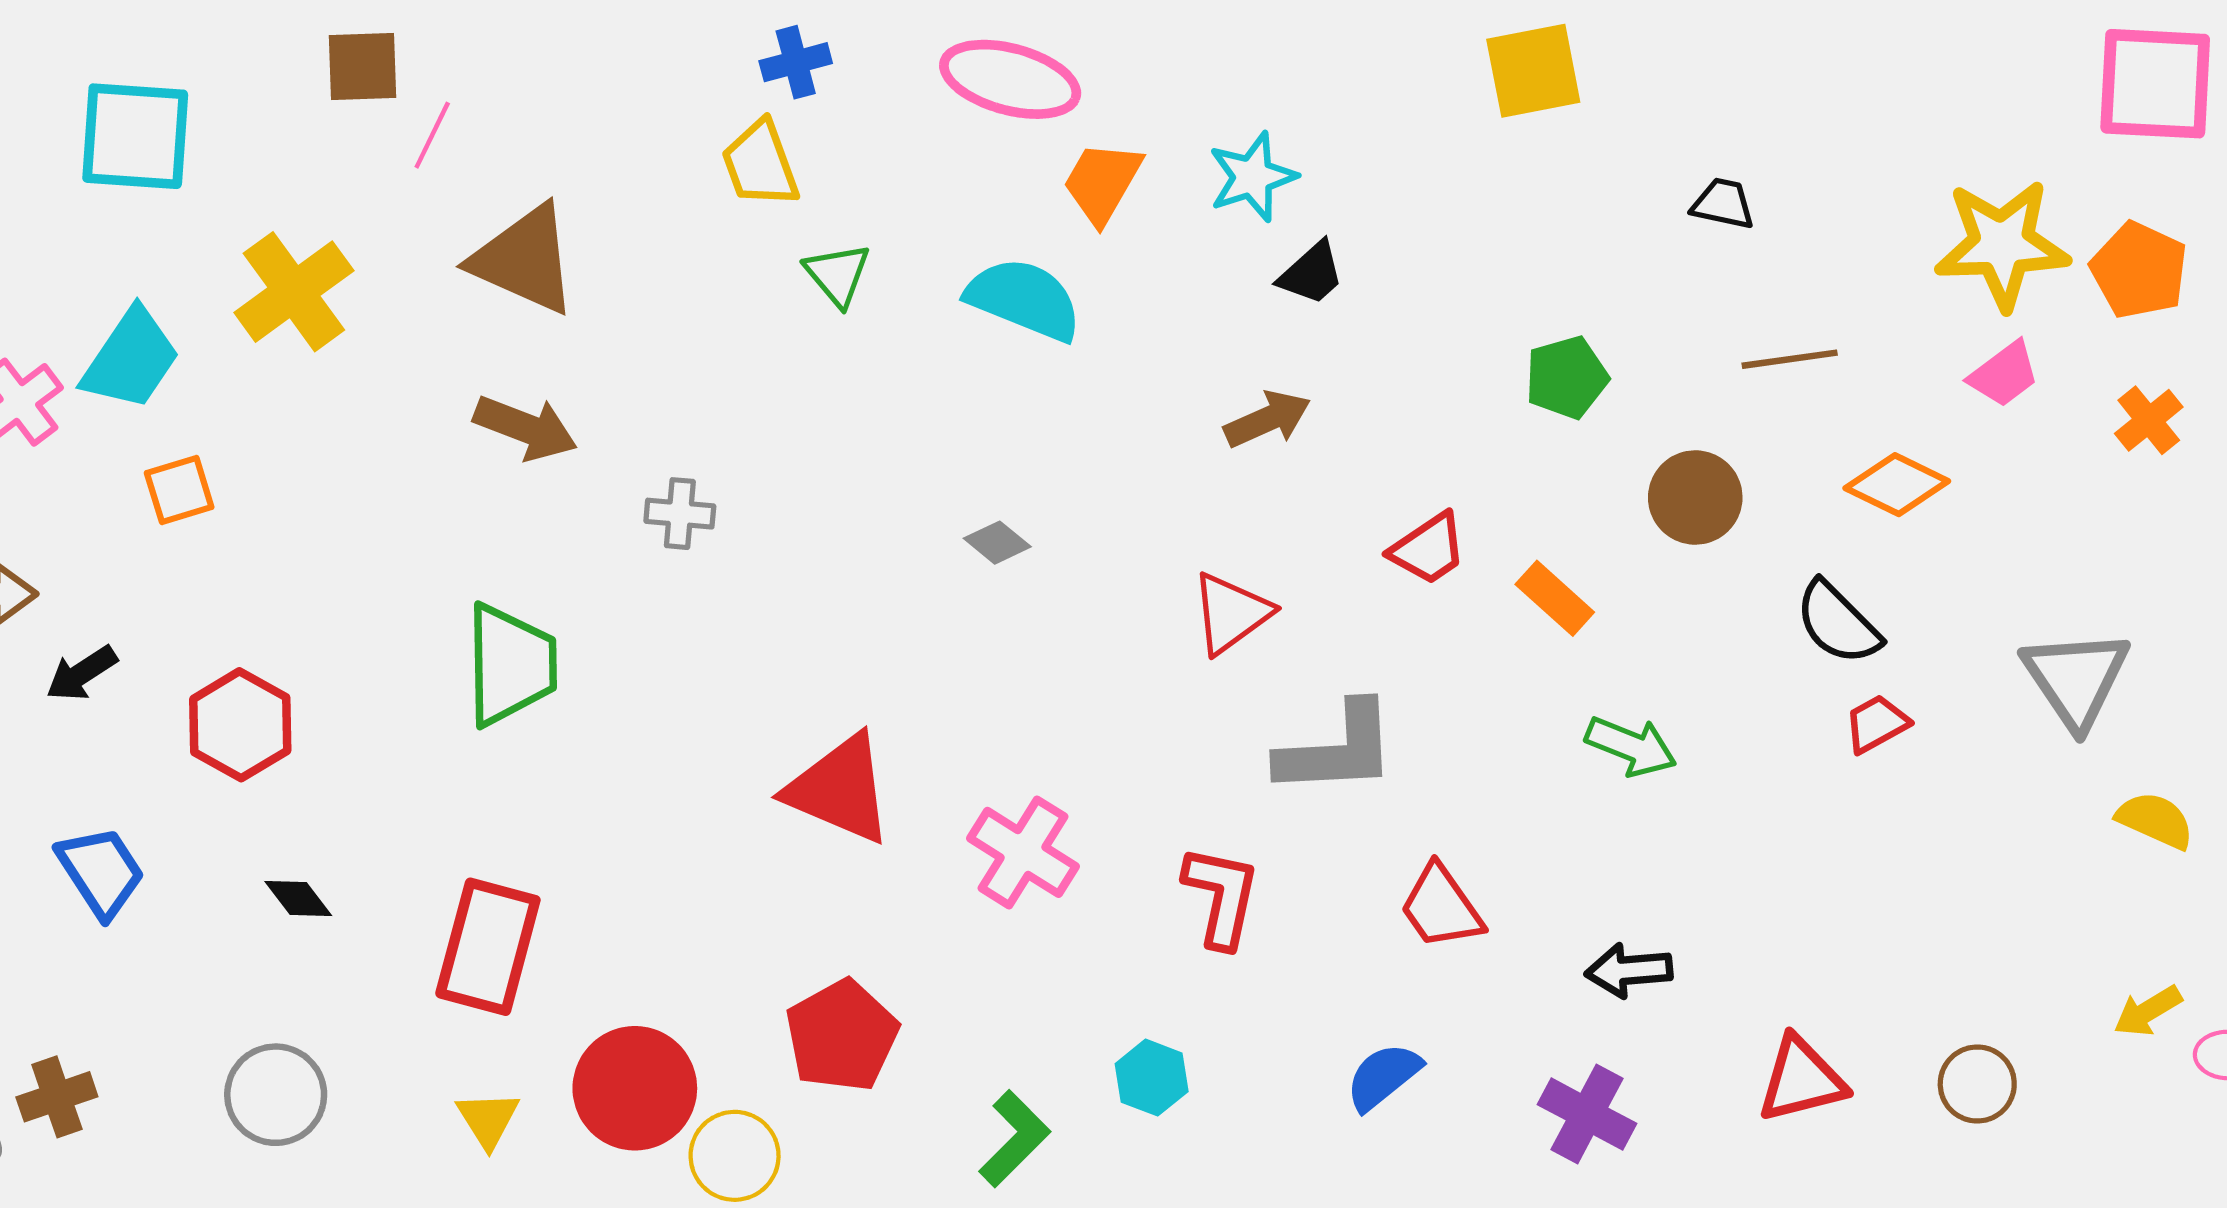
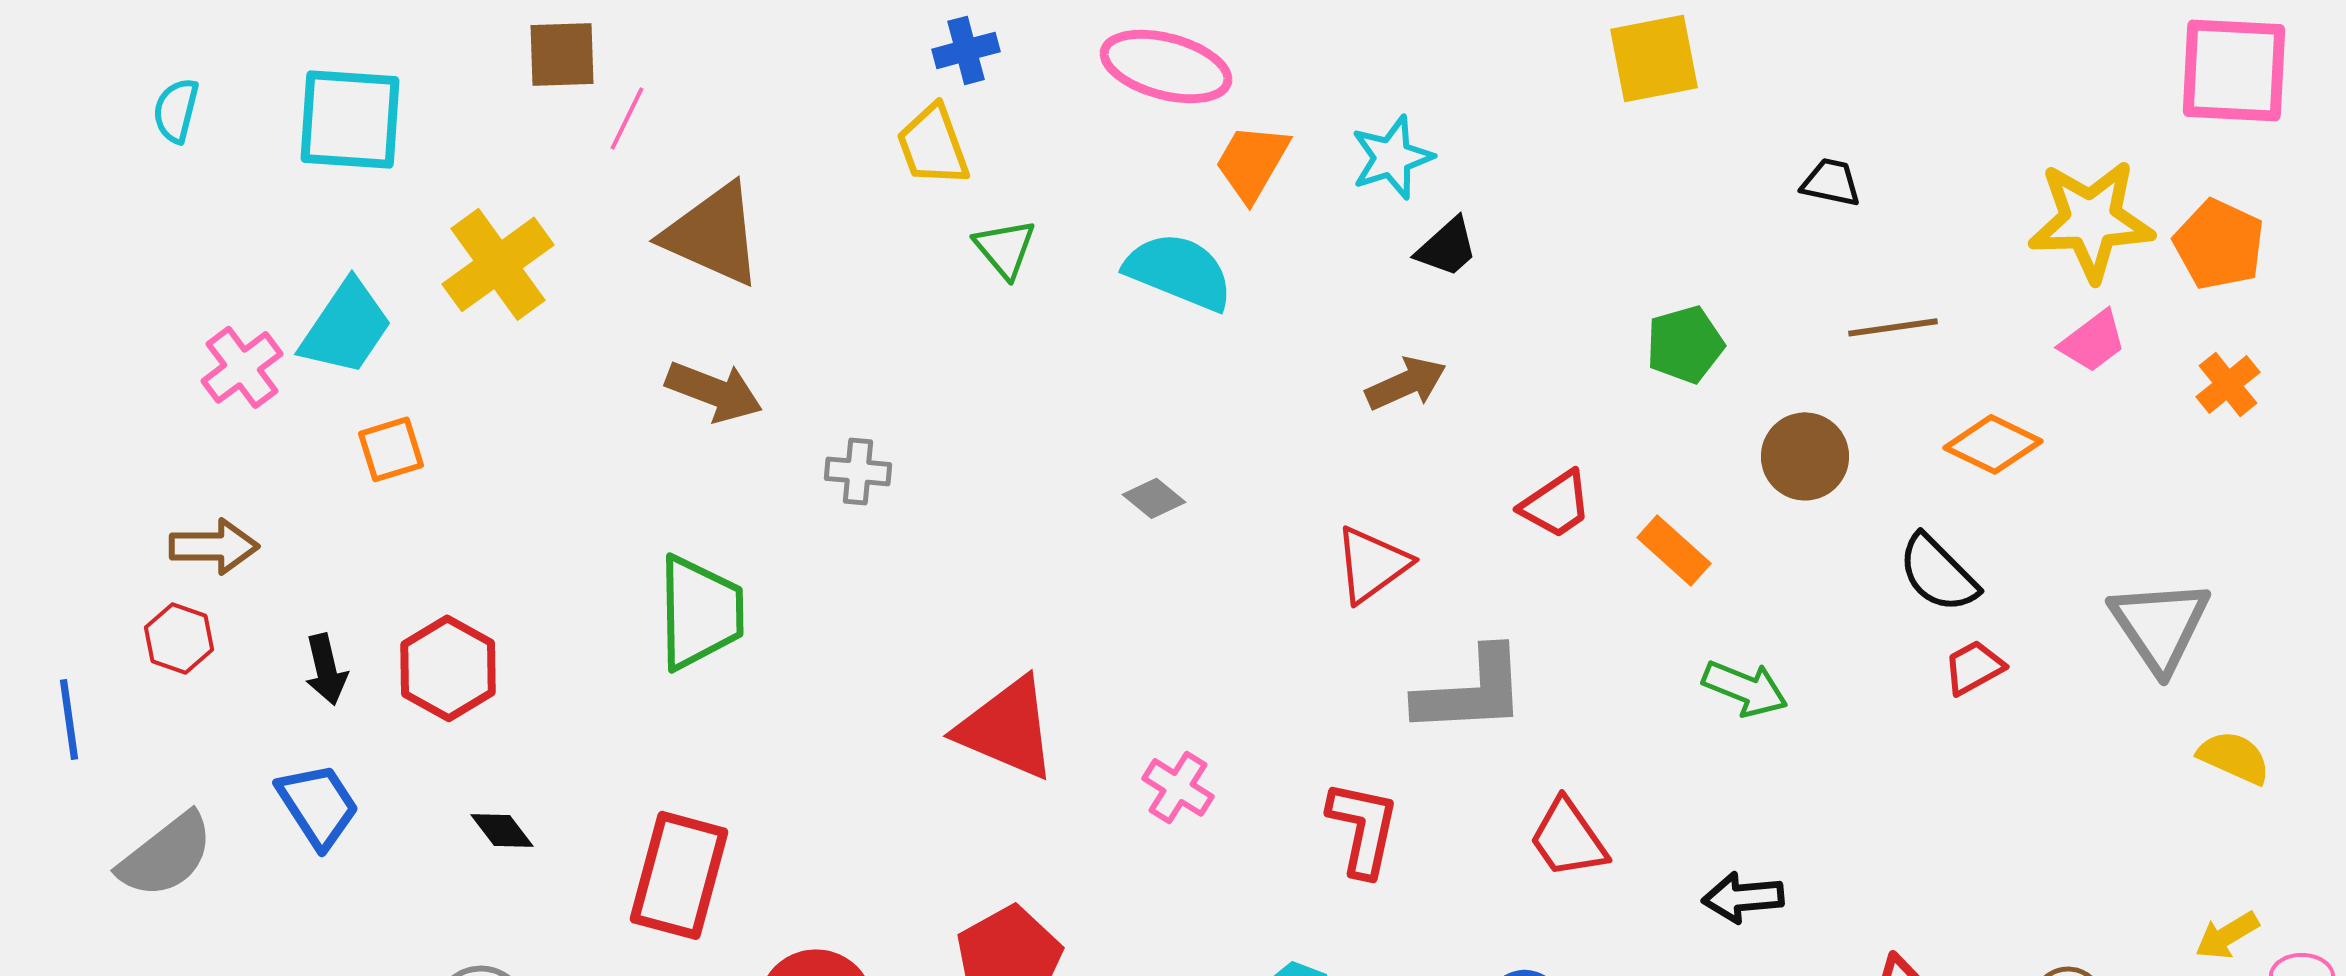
black arrow: (82, 673) -> (326, 669), moved, turned -70
pink cross: (1023, 852) -> (1178, 787), size x0.7

